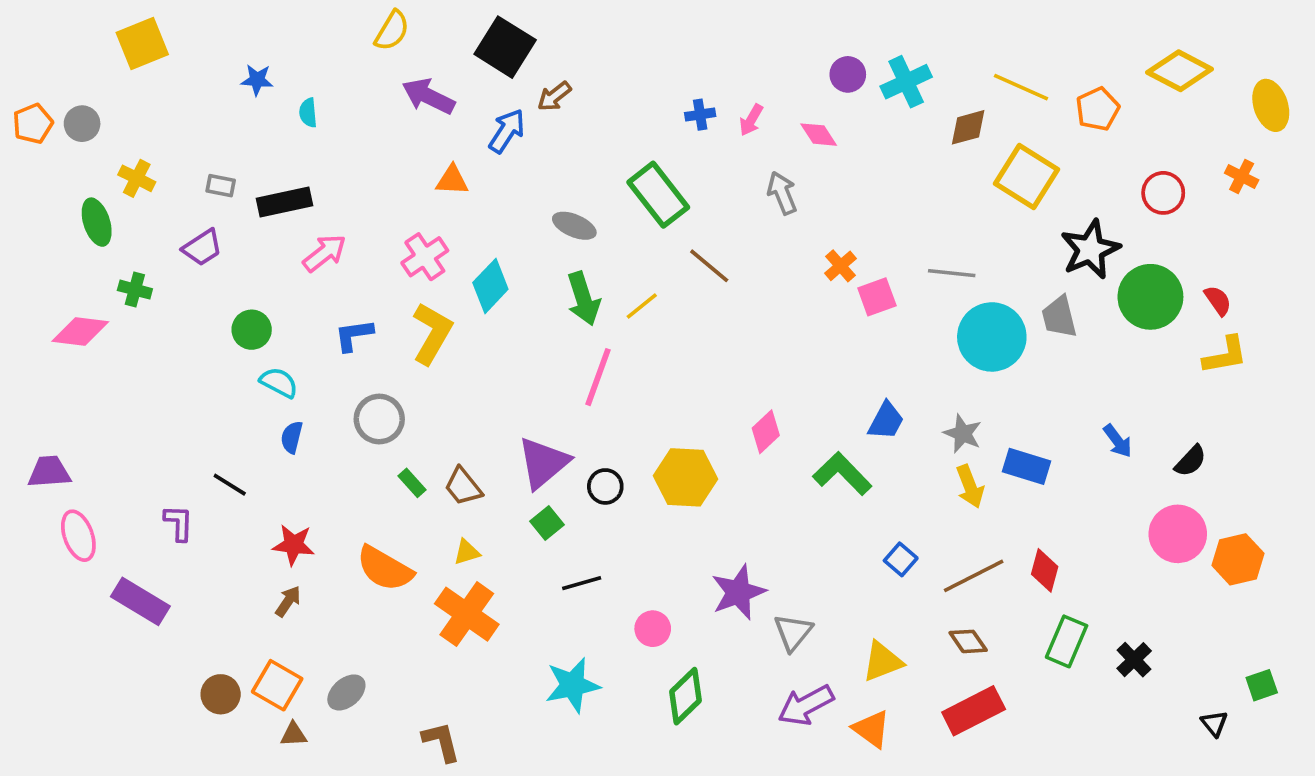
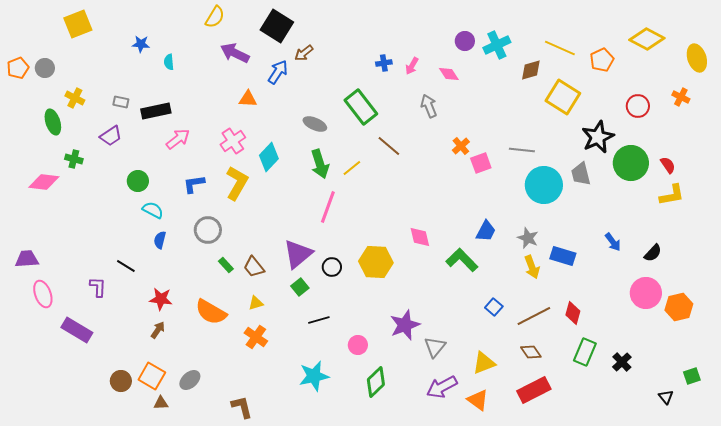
pink diamond: (766, 432) -> (420, 237), turned -60
orange cross: (467, 614) -> (256, 337), size x0.7

